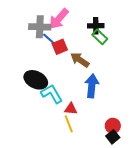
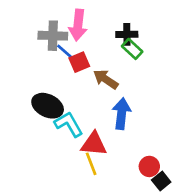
pink arrow: (59, 19) -> (78, 25), turned -35
red triangle: (71, 109) -> (94, 144), size x1.5
black square: (113, 137) -> (161, 181), moved

